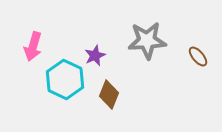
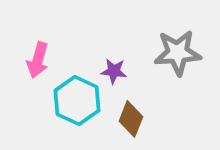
purple star: (95, 56) -> (114, 71), turned 30

